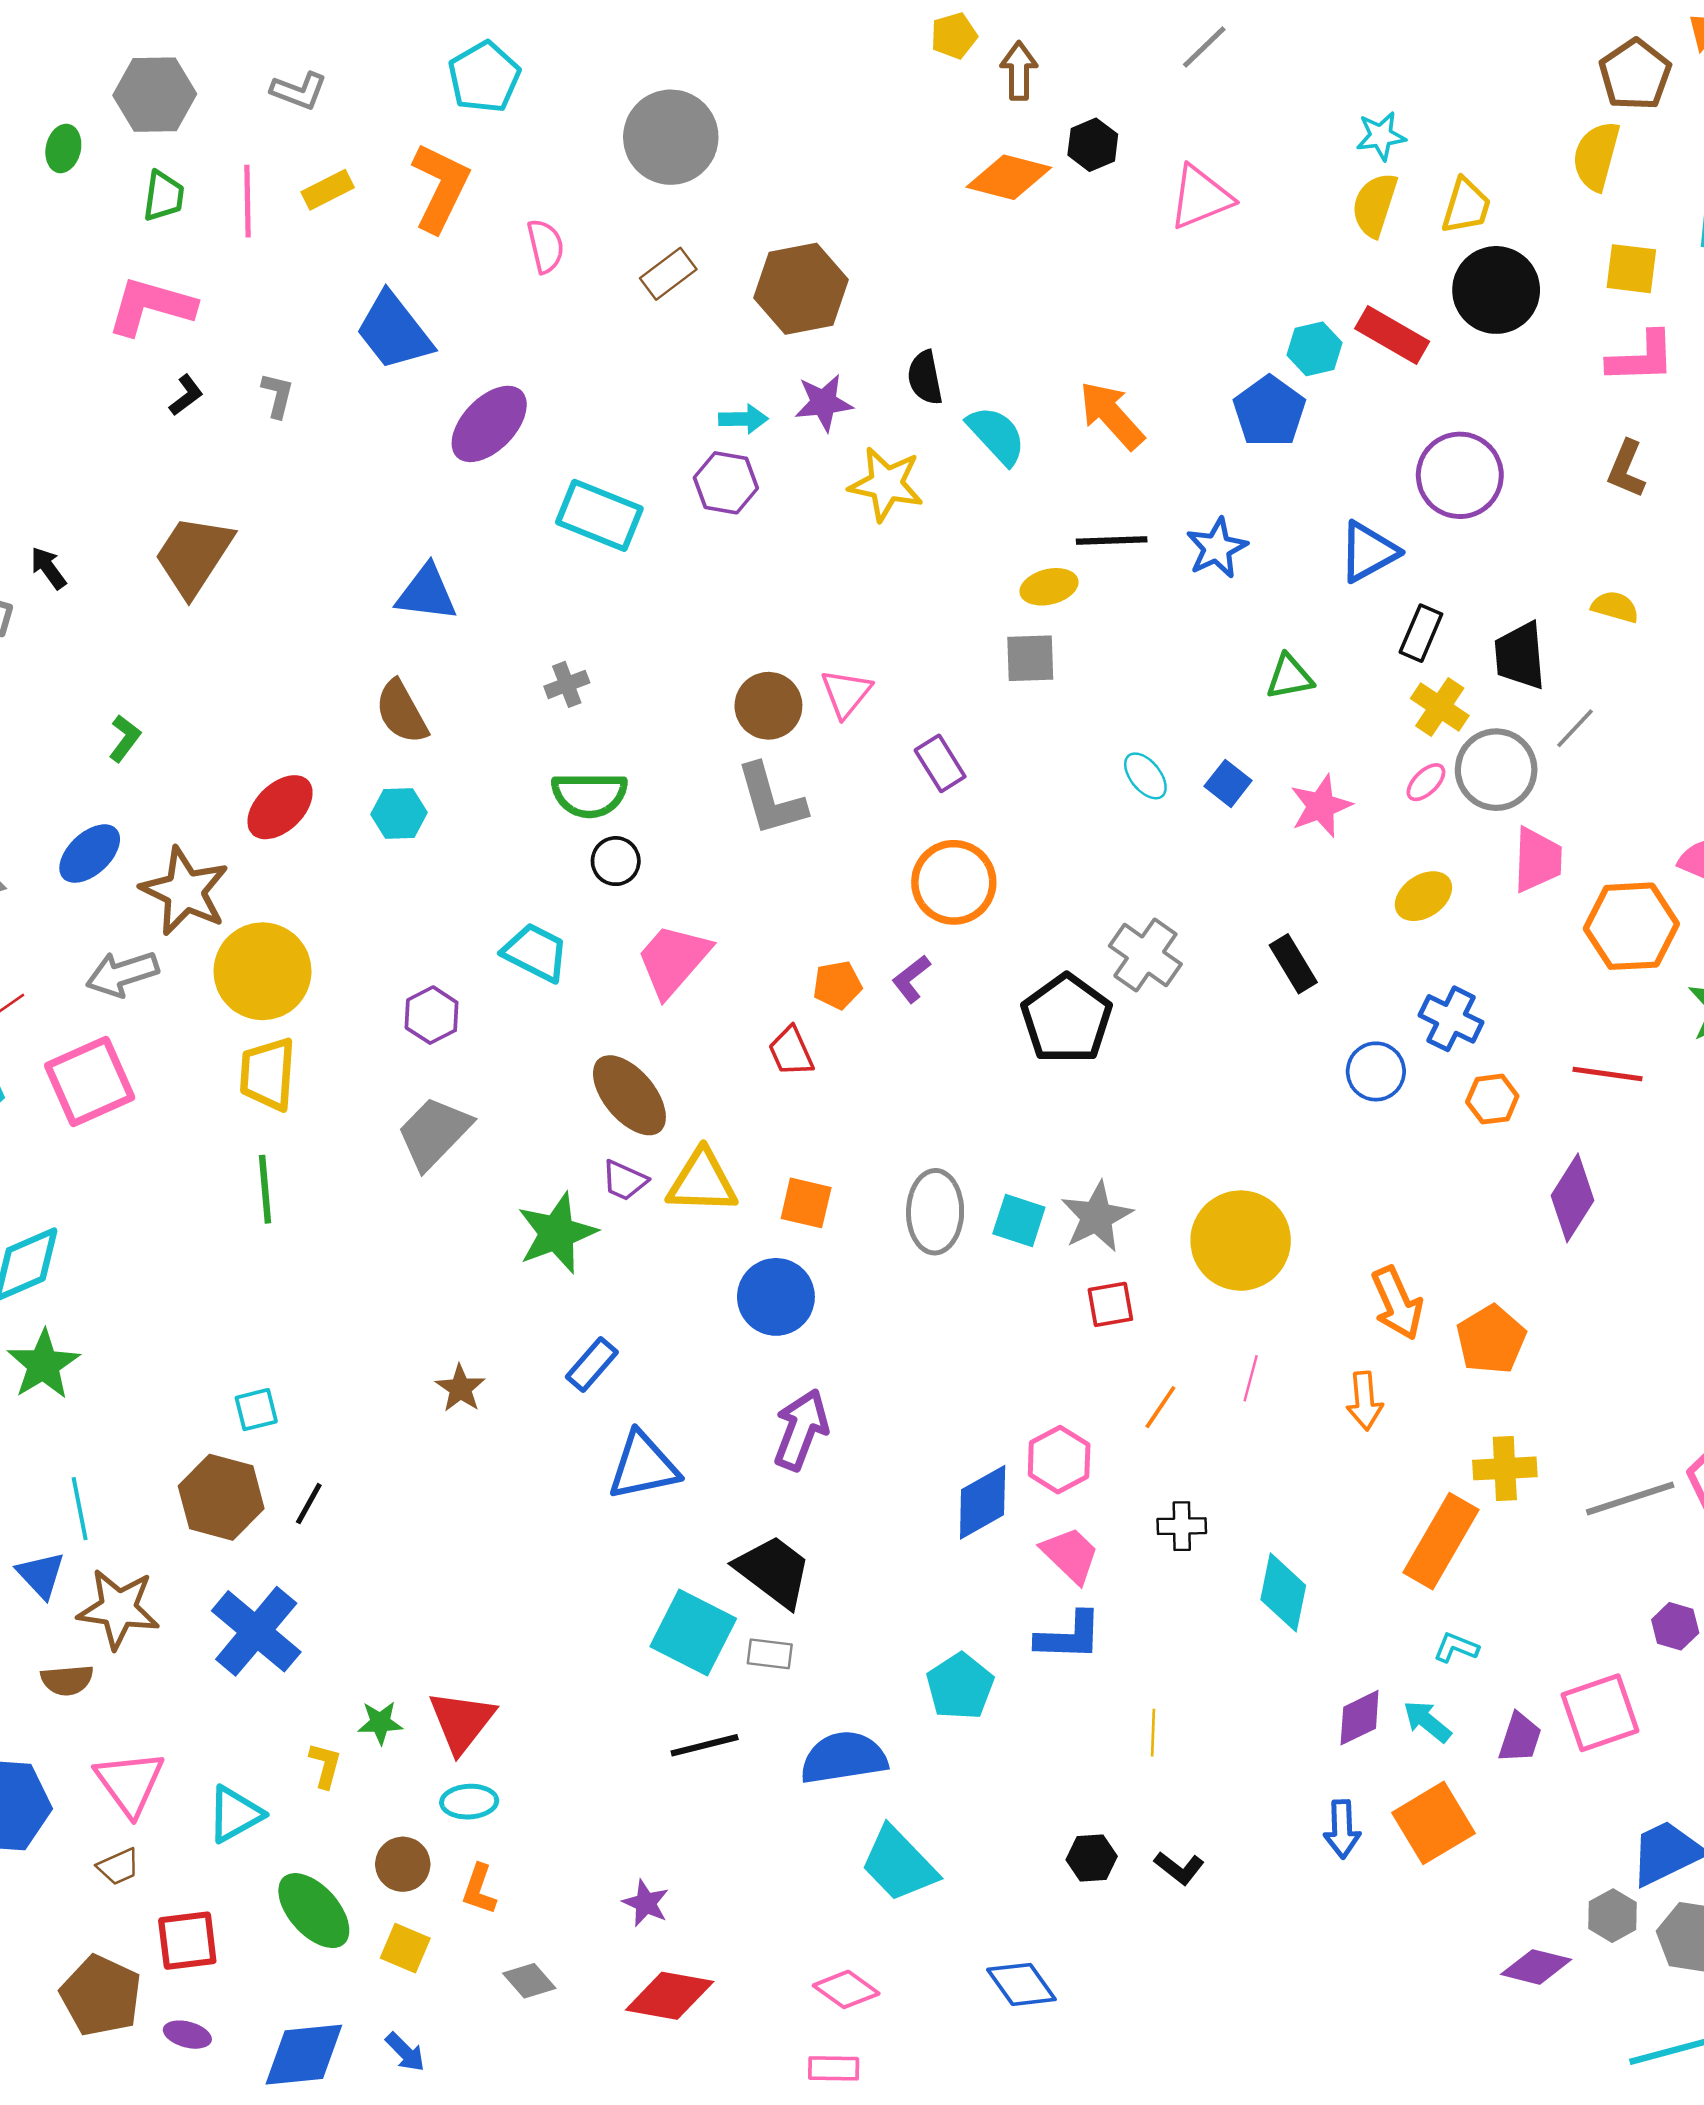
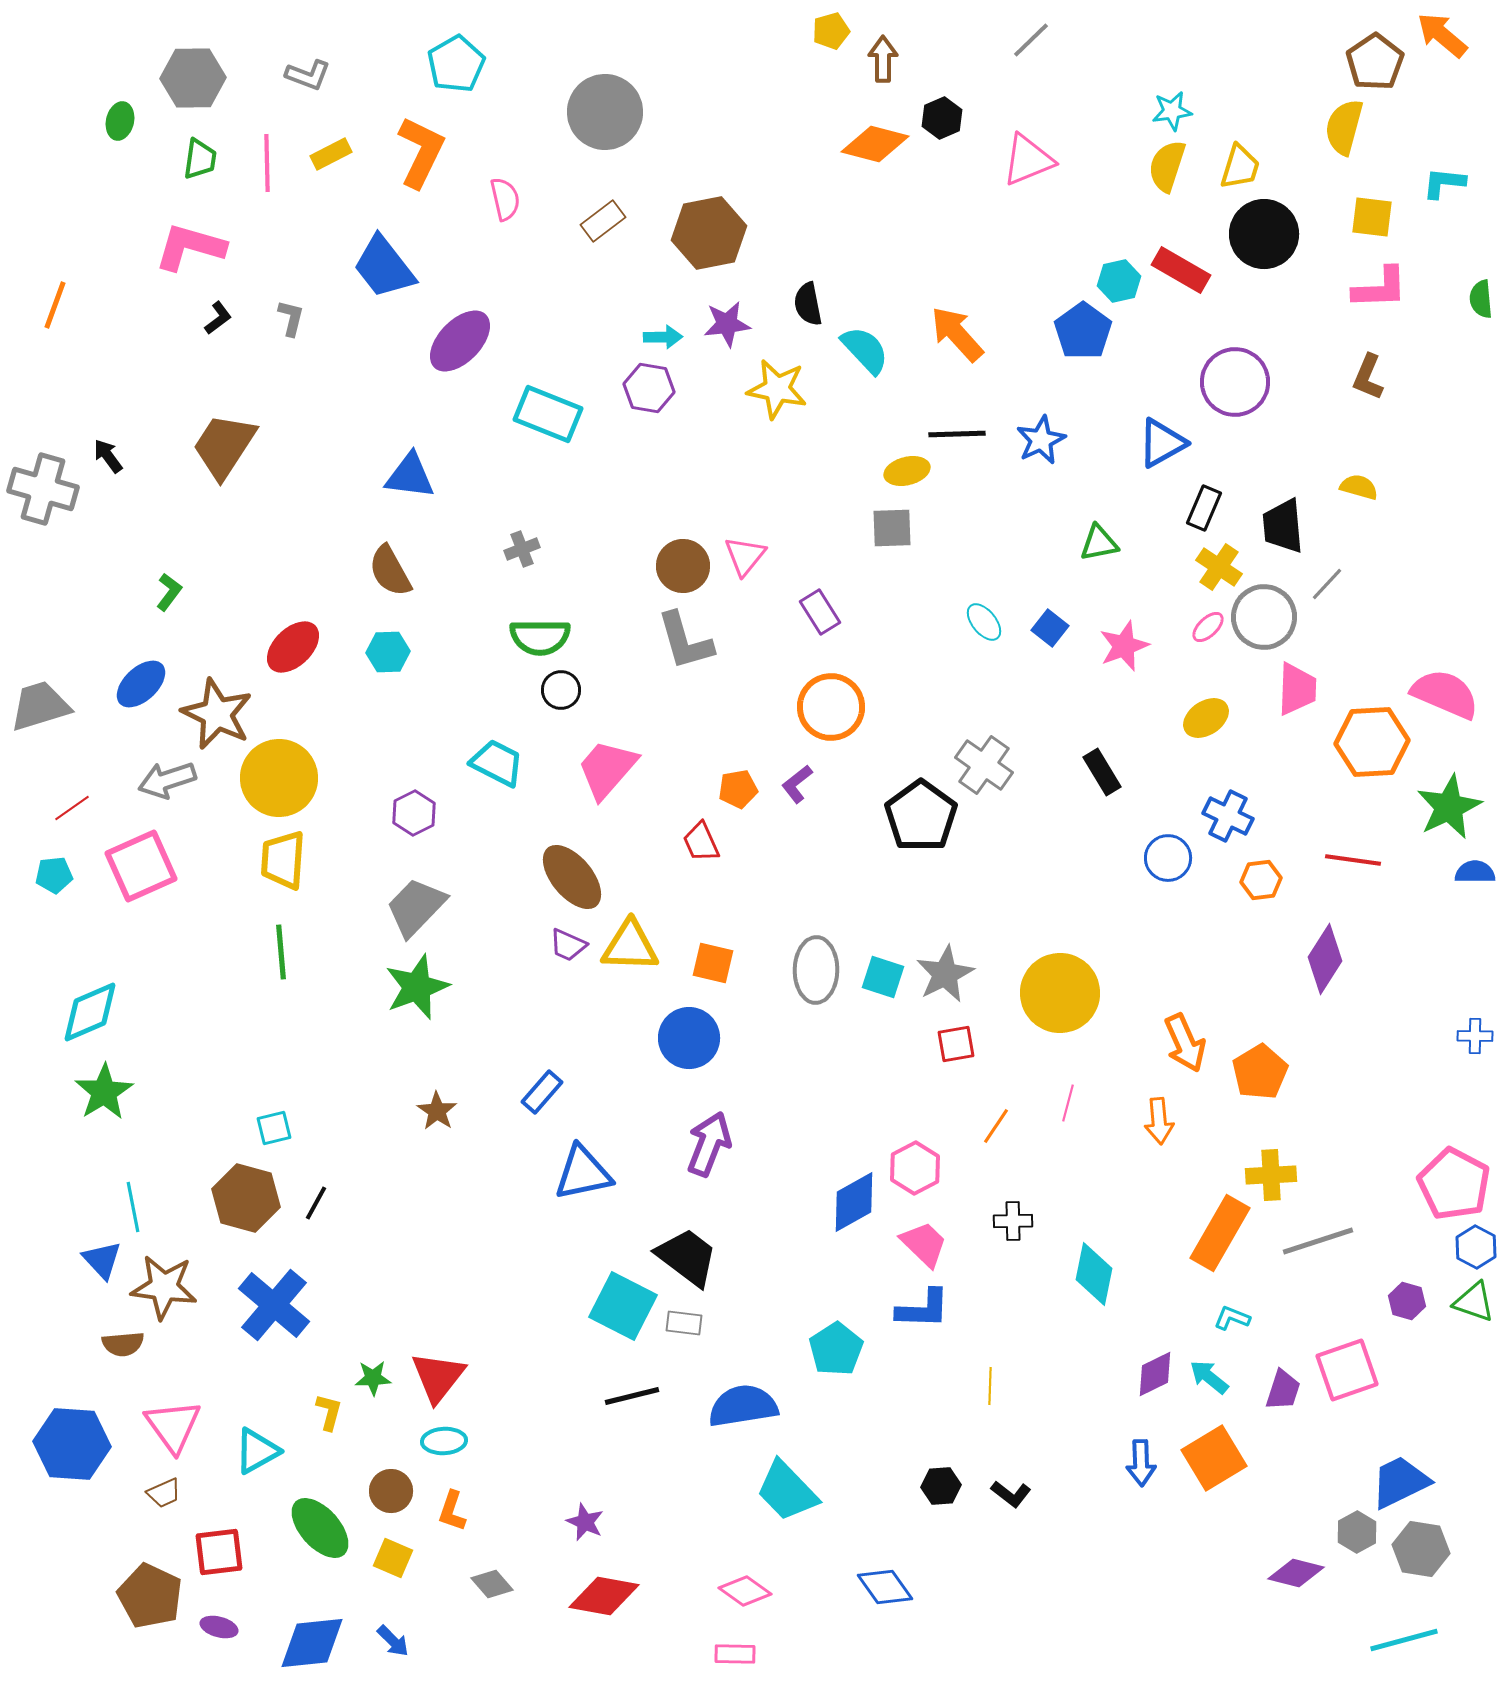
green star: (557, 1233) -> (417, 987), moved
gray line: (1630, 1499) -> (1318, 1241), moved

